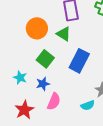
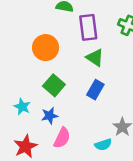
green triangle: (64, 34) -> (95, 58), moved
blue rectangle: (79, 61) -> (95, 90), size x0.7

